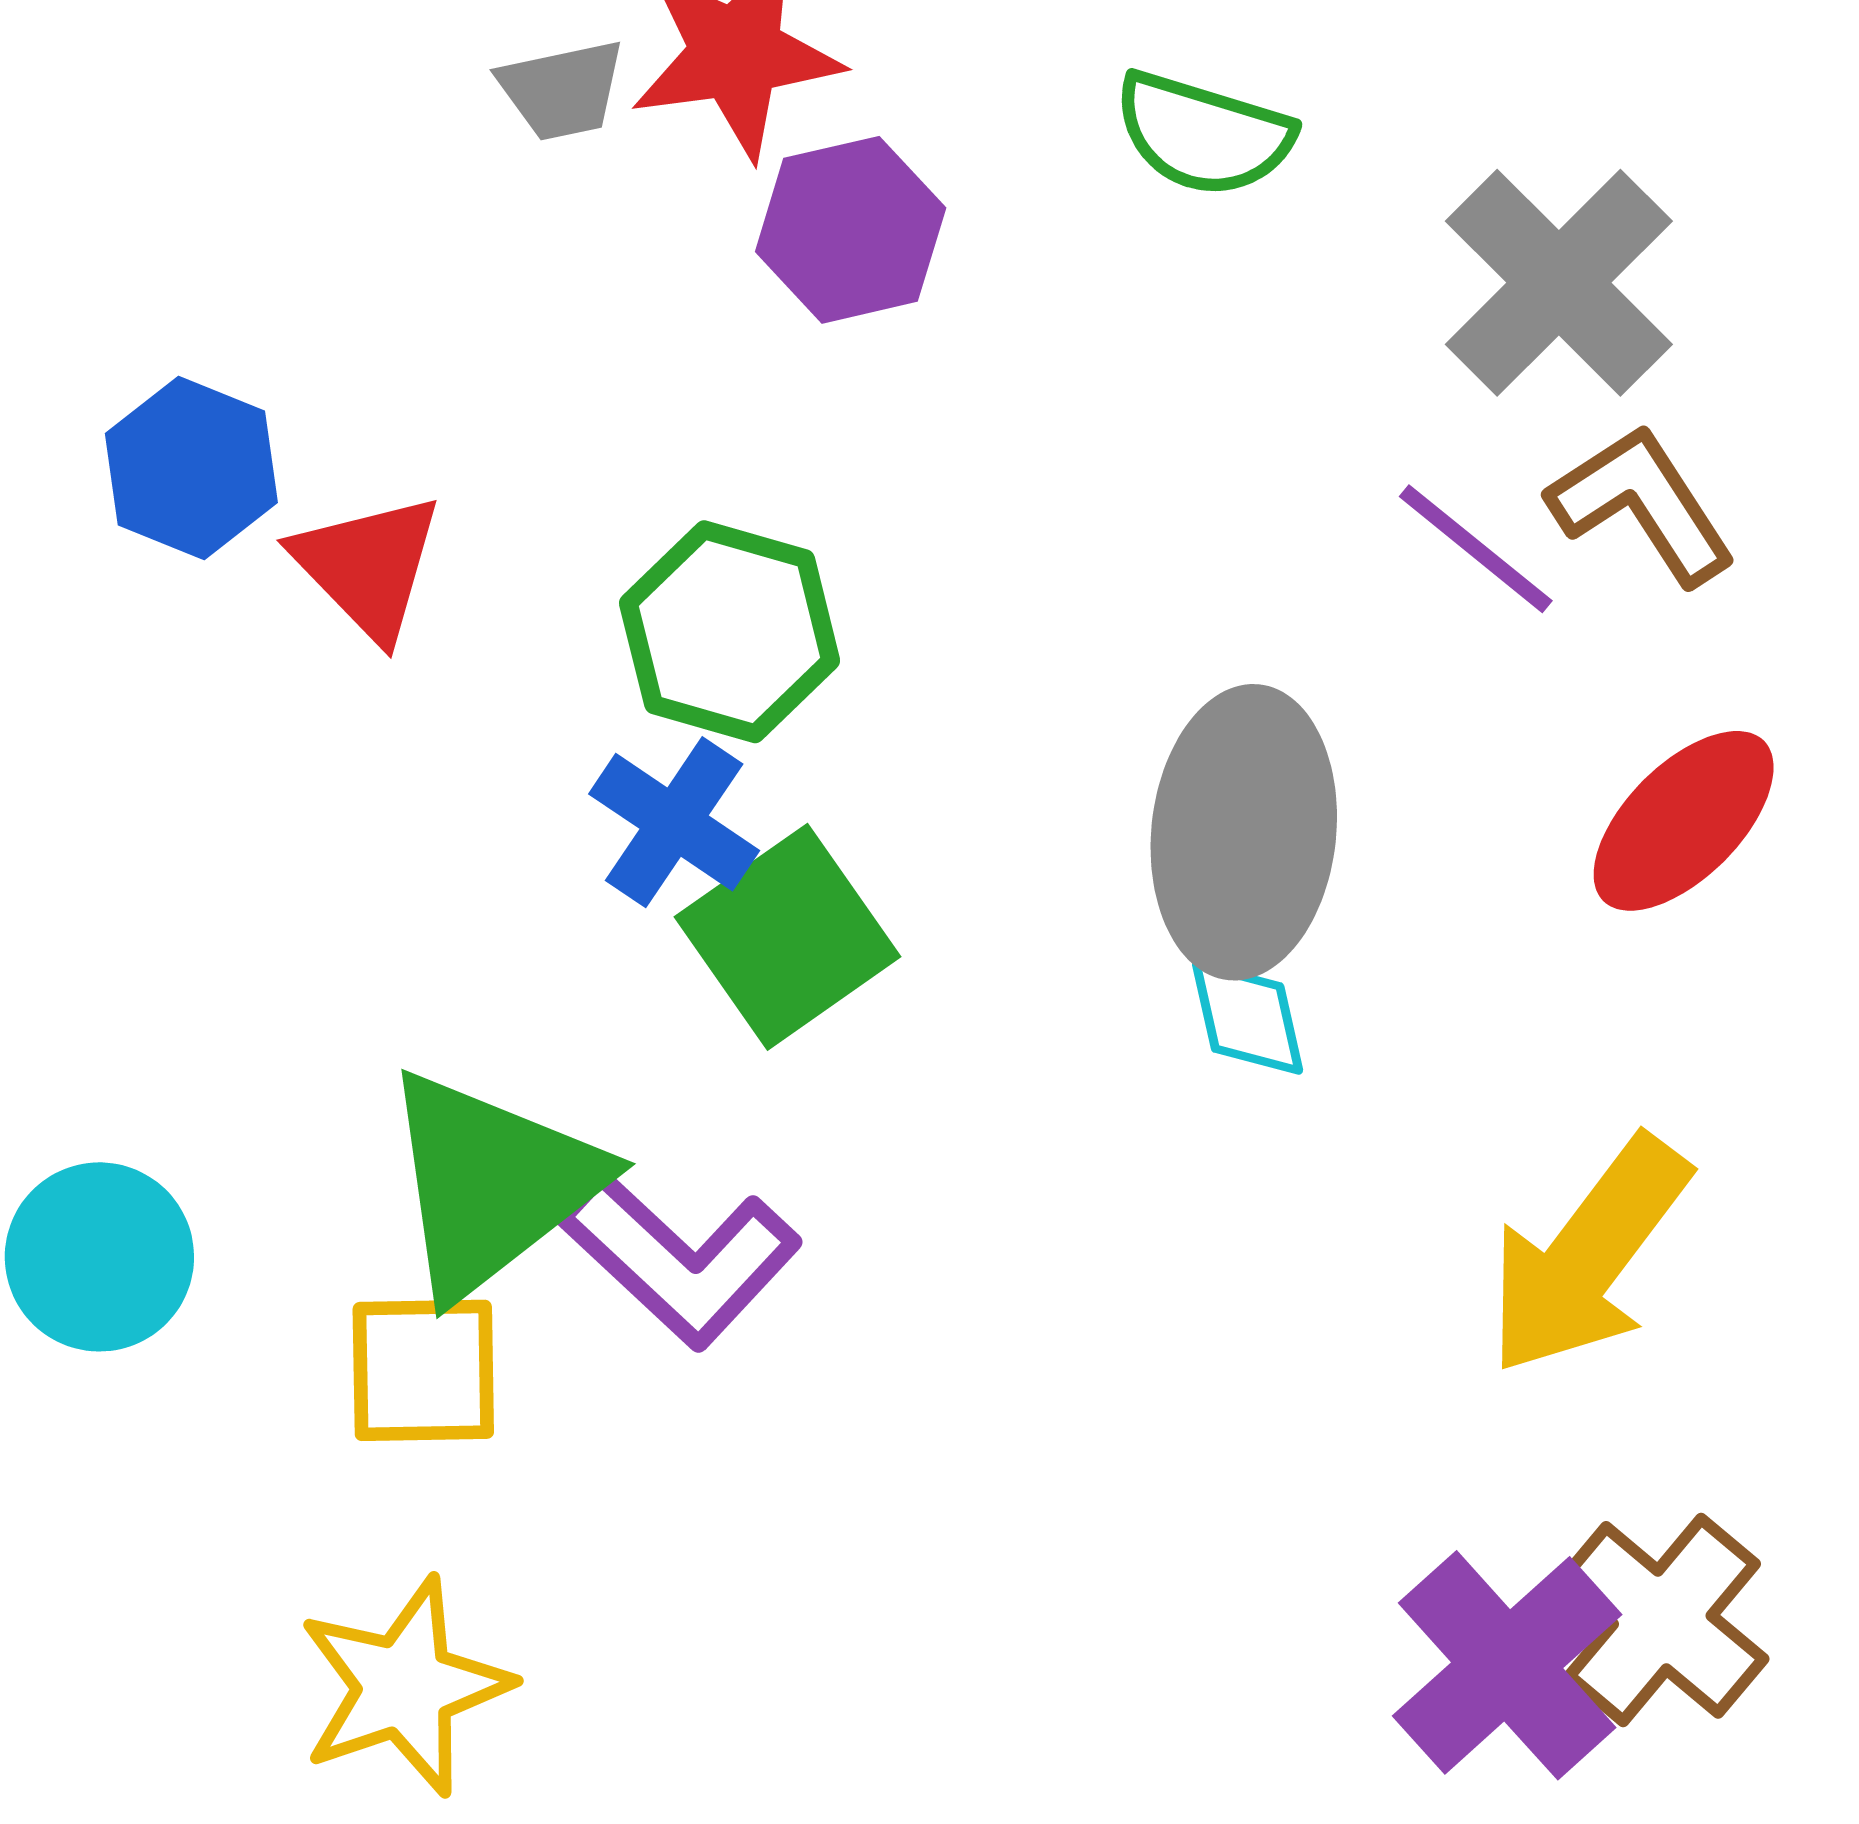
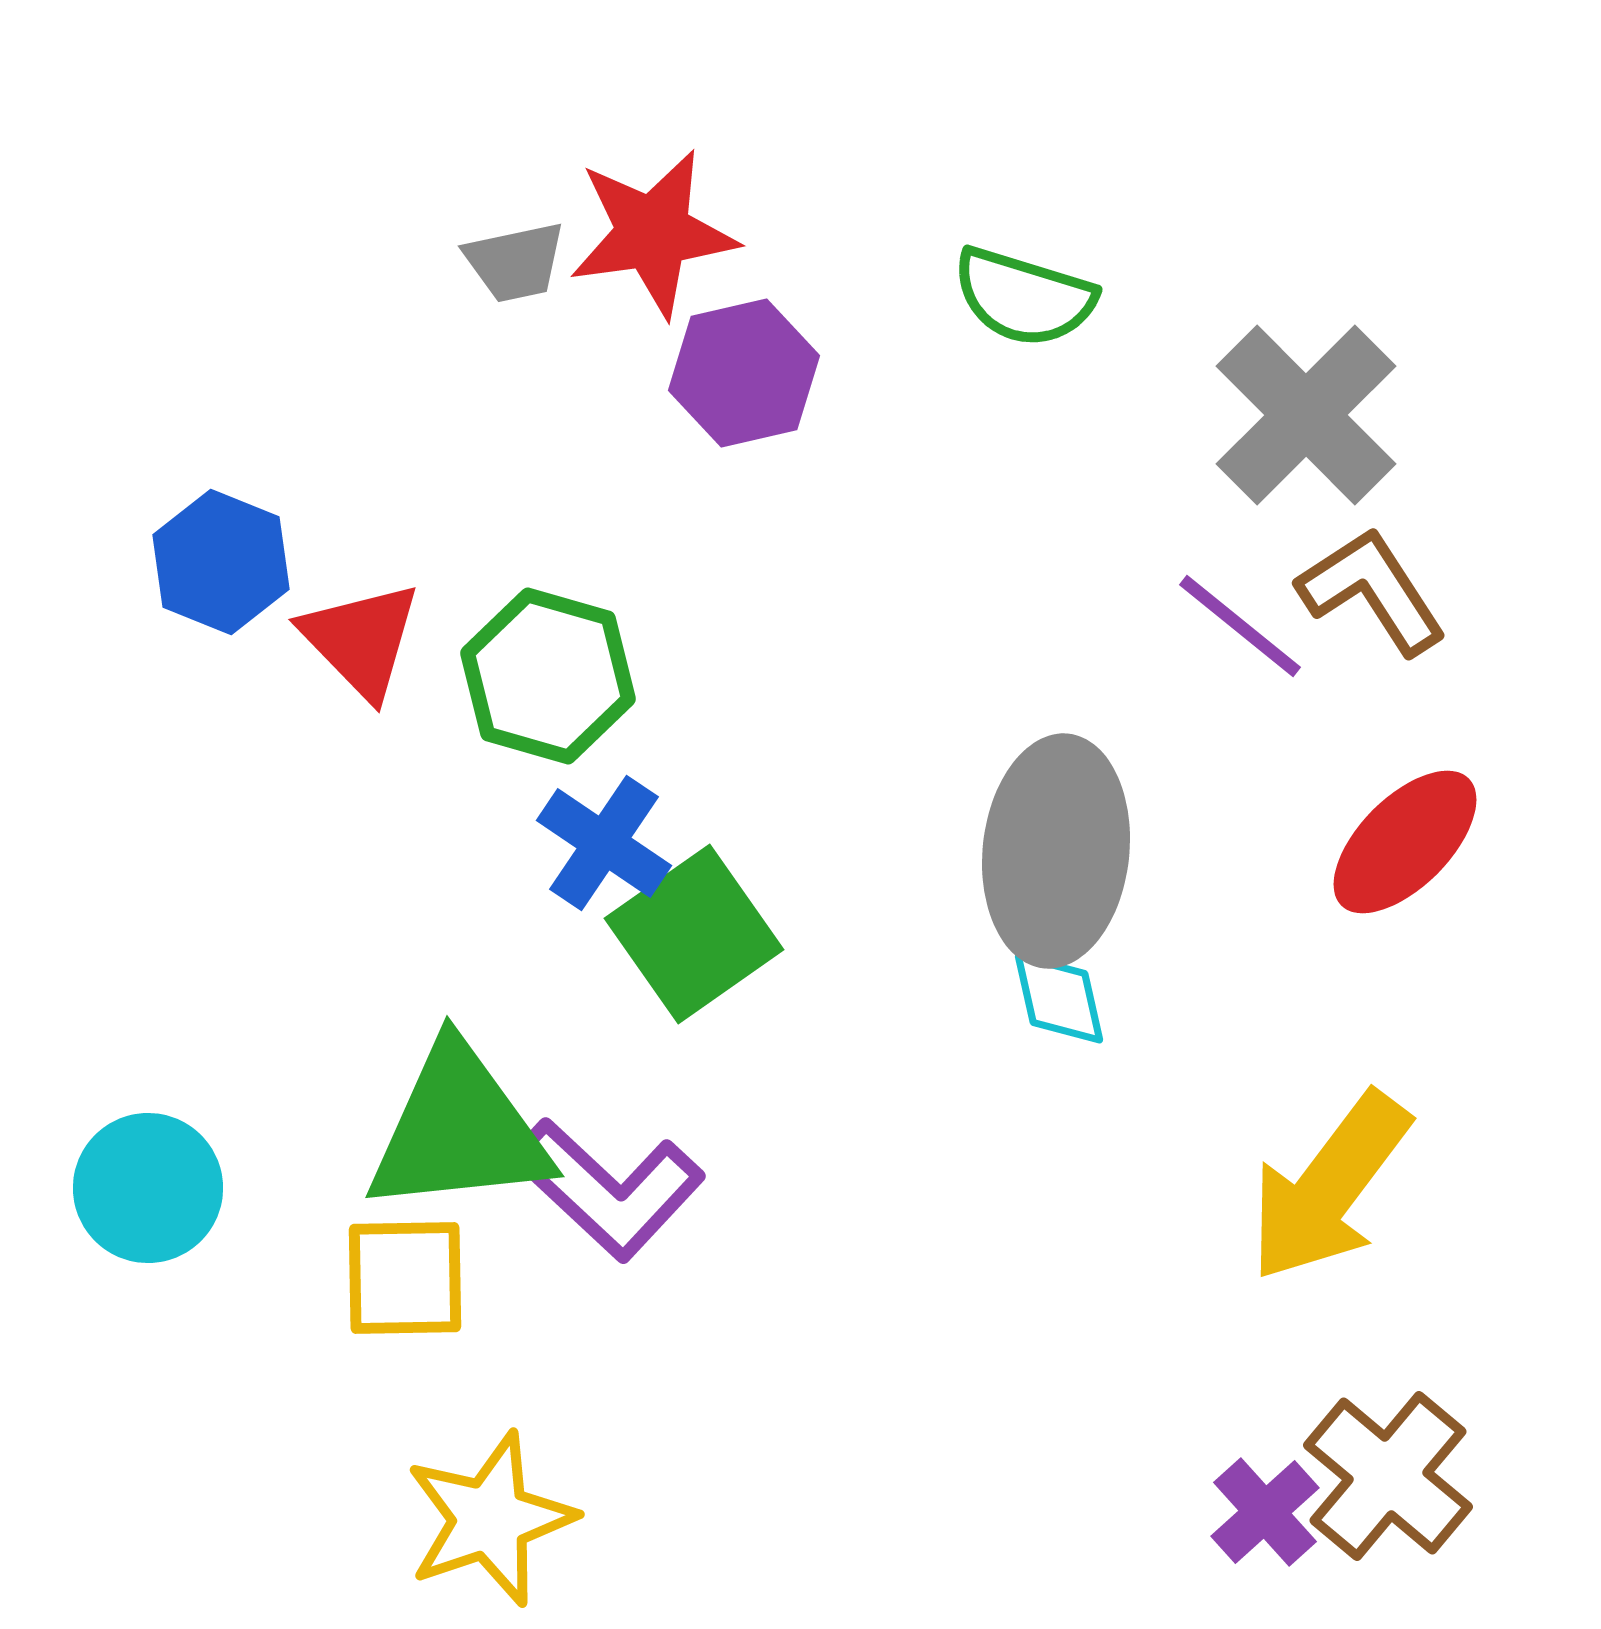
green hexagon: (730, 632) -> (548, 676), moved
green triangle: (491, 1184) -> (459, 1130), turned 32
purple cross: (1507, 1665) -> (1265, 1512), size x0.6
yellow star: (404, 1687) -> (490, 1519), moved

